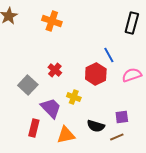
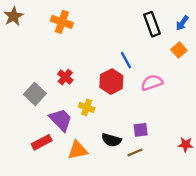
black rectangle: (132, 23) -> (152, 24), turned -35
red rectangle: (34, 128) -> (42, 142), turned 48

